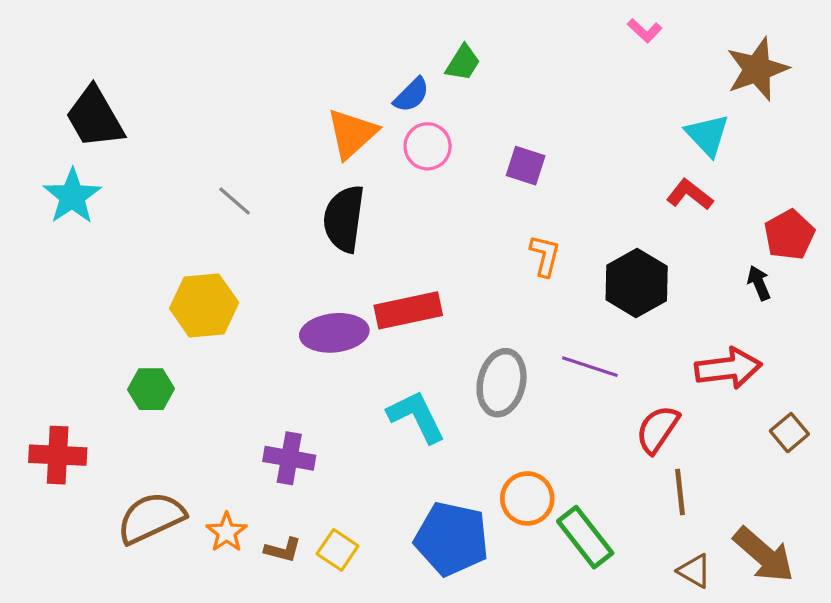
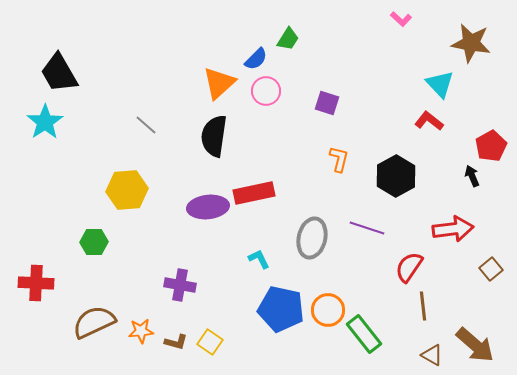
brown star: (757, 69) -> (471, 43), turned 30
cyan L-shape: (416, 416) -> (259, 259), size x0.6
orange star: (227, 532) -> (141, 331), turned 30
blue pentagon: (452, 539) -> (281, 309), moved

